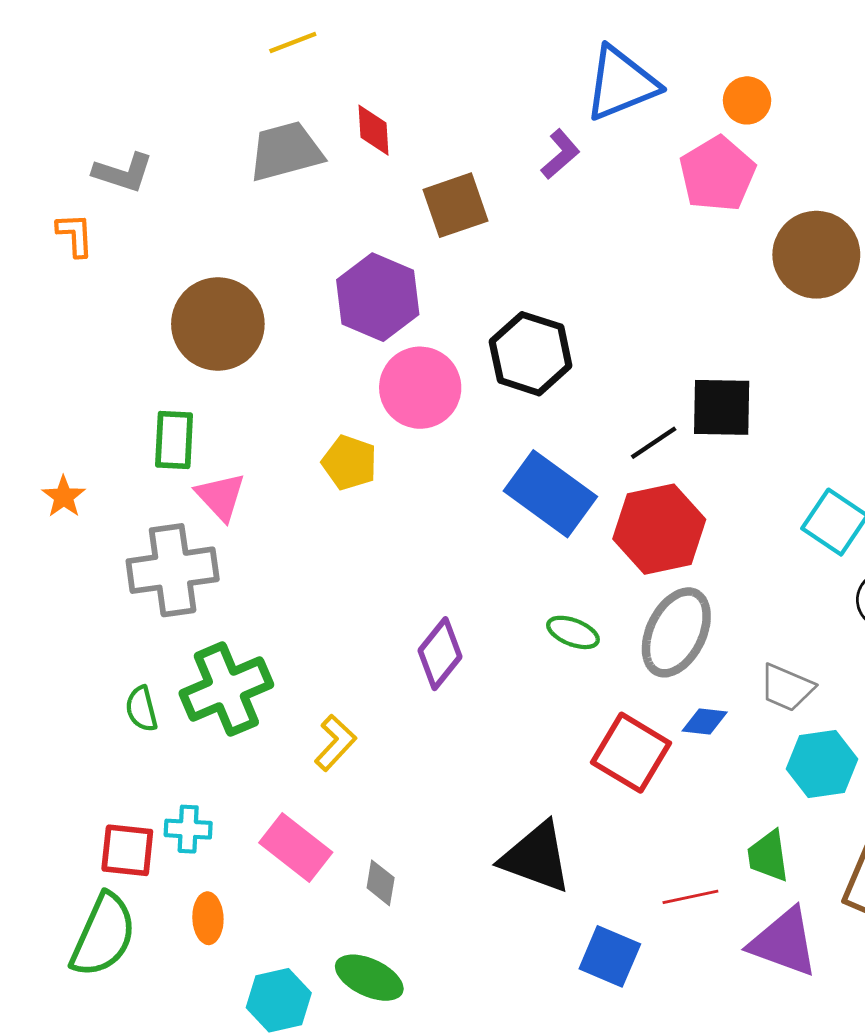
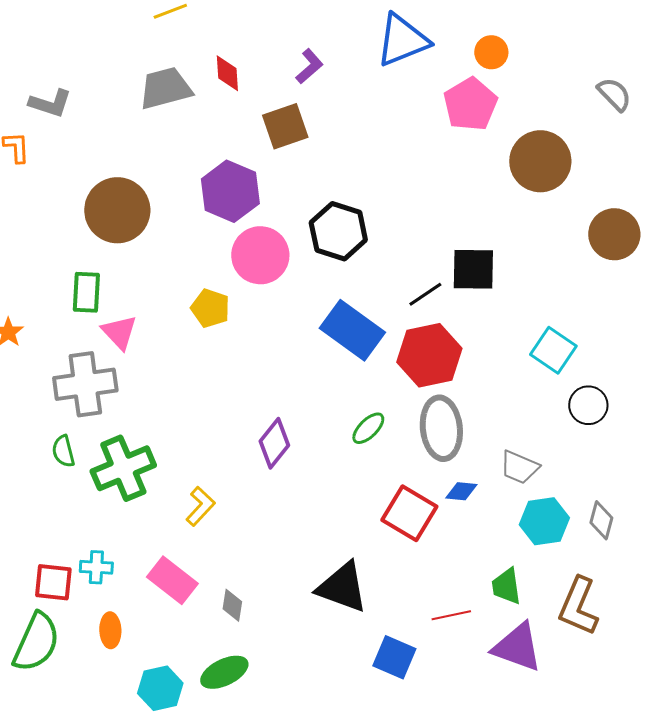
purple L-shape: (560, 154) -> (309, 66), moved
green ellipse: (573, 632) -> (368, 428), turned -66
gray ellipse: (676, 632) -> (441, 428), turned -32
green semicircle: (141, 709) -> (63, 451), moved
green ellipse: (369, 978) -> (224, 672), turned -51

